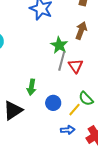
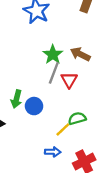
brown arrow: (81, 31) -> (80, 54), moved, turned -90
green semicircle: (86, 99) -> (77, 118), turned 112
blue circle: (53, 103) -> (34, 106), moved

